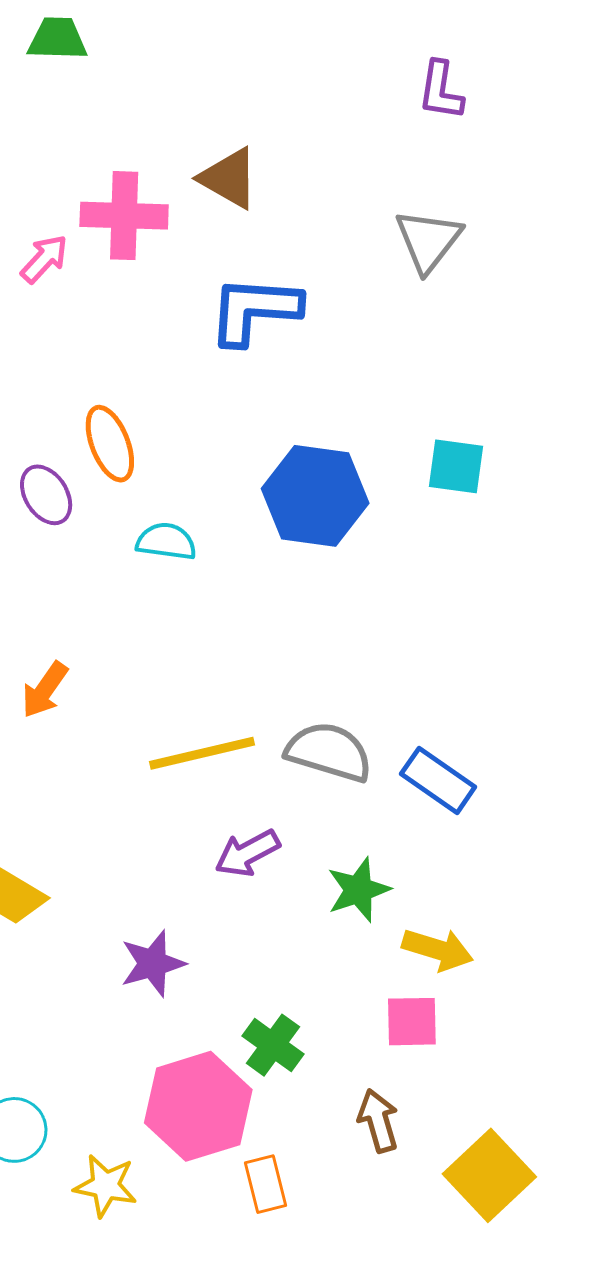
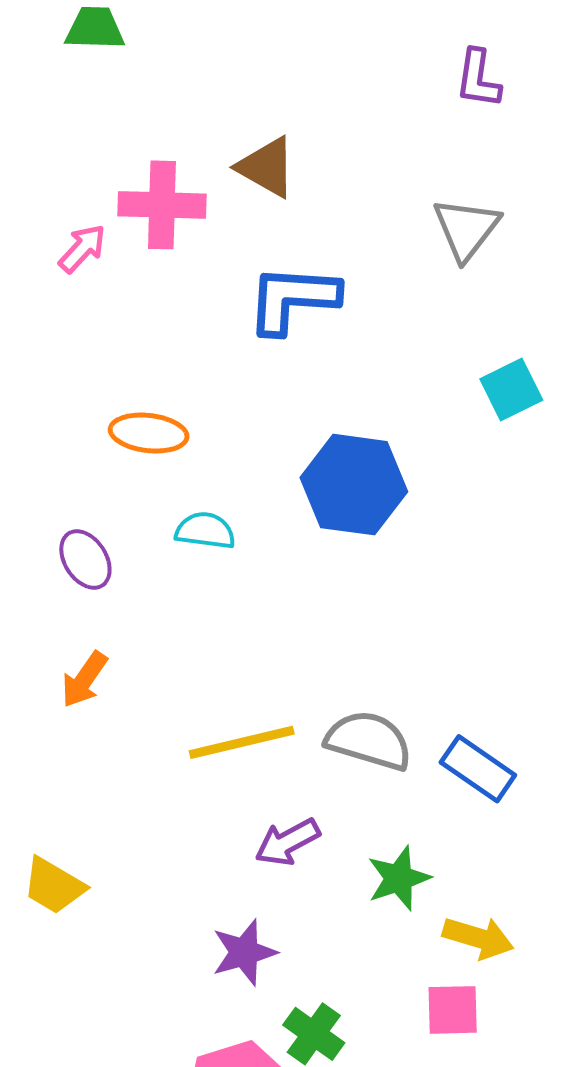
orange ellipse: (110, 444) -> (149, 433), turned -62
cyan square: (456, 466) -> (511, 389), moved, turned -34
purple ellipse: (46, 495) -> (85, 559), moved
purple star: (153, 963) -> (244, 952), moved

